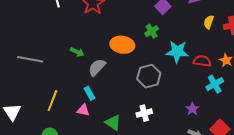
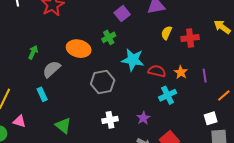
green arrow: (77, 52) -> (33, 52), turned -96
pink triangle: (83, 110) -> (19, 121), moved
white cross: (144, 113) -> (110, 120), moved

